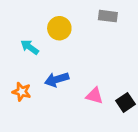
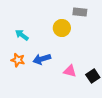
yellow circle: (59, 28) -> (62, 28), moved
orange star: (22, 92) -> (18, 60), moved

